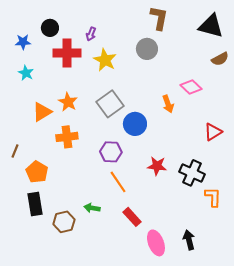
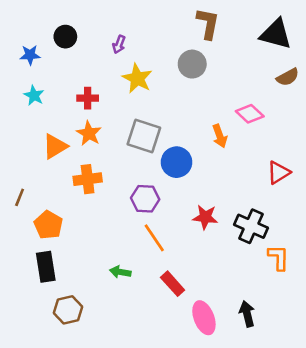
red cross: (67, 53) -> (88, 98), moved, size x0.6
gray square: (110, 104) -> (144, 136), turned -36
brown hexagon: (64, 222) -> (68, 310), moved

